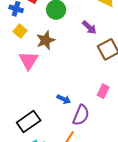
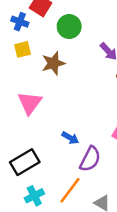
yellow square: (20, 31) -> (23, 49), turned 32
pink triangle: (29, 60) -> (30, 103), moved

